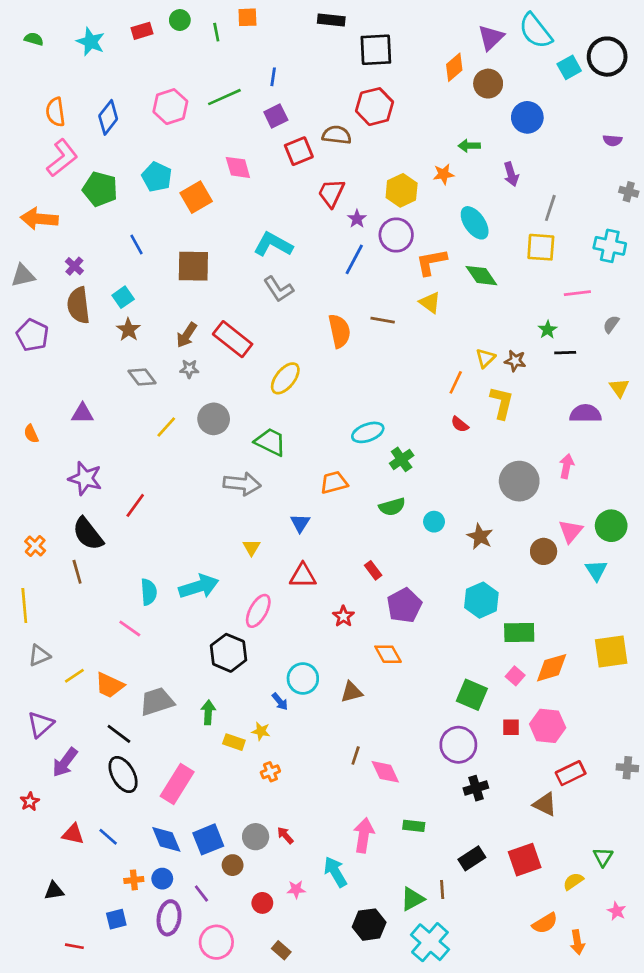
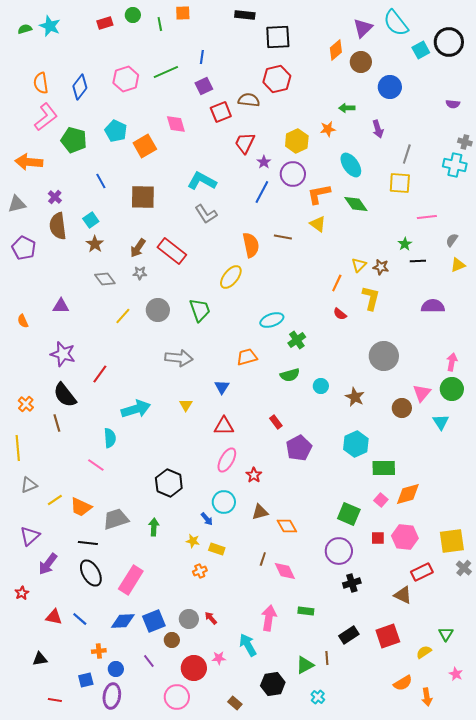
green semicircle: (34, 39) -> (25, 29), turned -32
cyan star: (91, 42) -> (50, 26), moved
cyan cross: (610, 246) -> (455, 165), moved
yellow ellipse: (285, 378) -> (231, 277), moved
yellow triangle: (619, 388) -> (458, 265), moved, turned 42
green trapezoid: (270, 442) -> (200, 310), moved, turned 45
pink arrow: (567, 466) -> (452, 362), moved
cyan arrow: (199, 587) -> (136, 409), moved
pink ellipse: (258, 611) -> (227, 460), moved
red star: (343, 616) -> (254, 475), moved
yellow square: (611, 651) -> (452, 541), moved
orange diamond: (388, 654) -> (287, 526), moved
black line: (119, 734) -> (88, 543), turned -30
yellow rectangle: (234, 742) -> (217, 549), moved
gray cross: (627, 768) -> (464, 568), turned 35
blue diamond: (166, 839) -> (123, 621), turned -70
blue circle: (162, 879) -> (116, 669), moved
red circle: (262, 903) -> (194, 668), size x1.6
purple ellipse: (169, 918) -> (112, 696), moved
pink circle: (216, 942) -> (177, 697), moved
cyan cross: (430, 942) -> (318, 697), size x0.5
brown rectangle: (281, 950) -> (235, 703), moved

